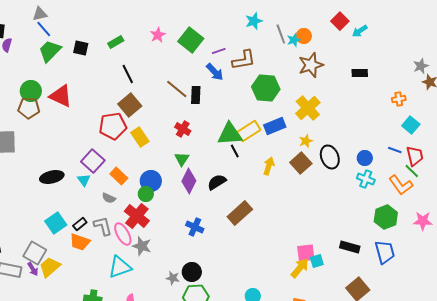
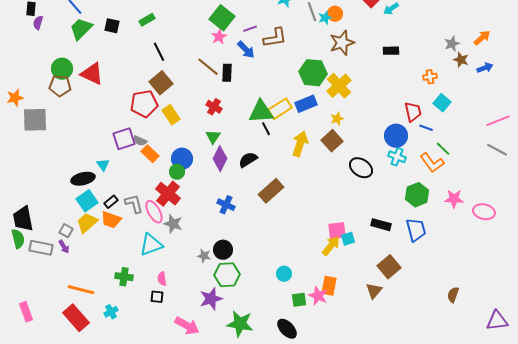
pink star: (158, 35) -> (219, 37), moved
green hexagon: (266, 88) -> (313, 73), moved
red trapezoid: (415, 156) -> (413, 112), moved
black ellipse: (330, 157) -> (361, 168), moved, turned -35
blue circle: (365, 158) -> (396, 136), size x1.5
purple square: (93, 161) -> (124, 139), turned 30
yellow arrow: (269, 166) -> (300, 144), size x1.4
black ellipse: (52, 177) -> (83, 179), moved
cyan triangle: (84, 180) -> (103, 165), moved
gray semicircle: (109, 198) -> (140, 141), moved
gray square: (35, 253) -> (66, 231), size x0.6
yellow trapezoid: (50, 267) -> (87, 223), moved

